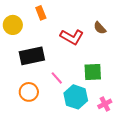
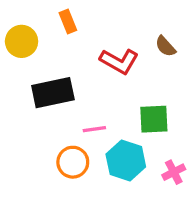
pink line: (57, 78) -> (94, 129), turned -56
orange circle: (29, 92) -> (73, 162), moved

